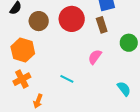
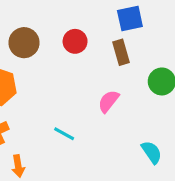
red circle: (72, 19) -> (75, 41), size x0.6
orange arrow: (38, 101) -> (18, 166), turned -32

